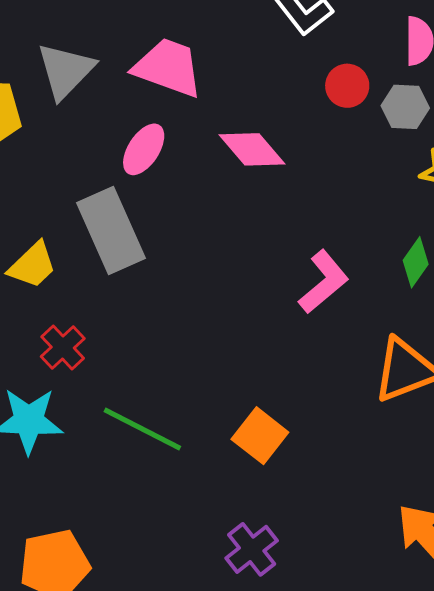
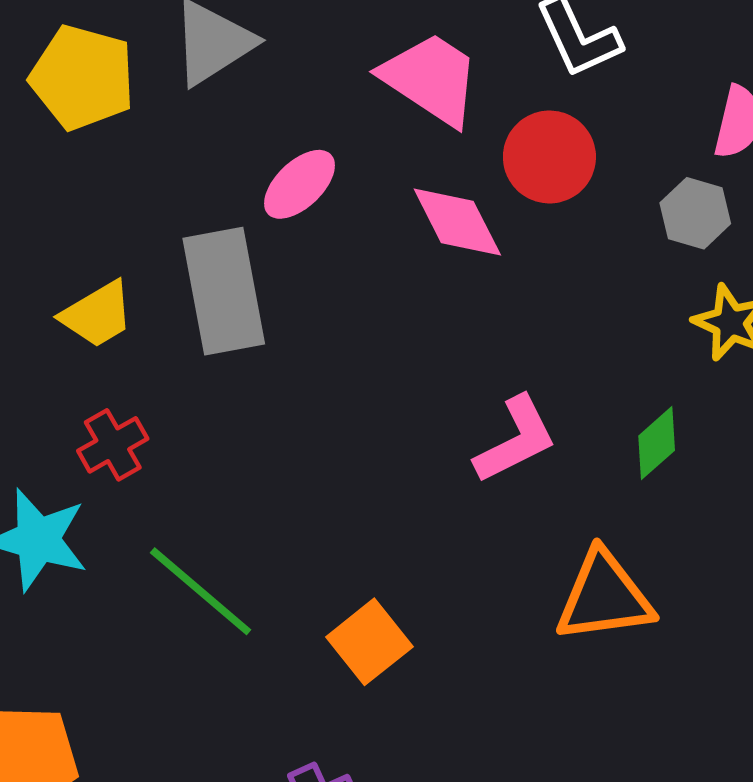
pink trapezoid: (168, 68) -> (431, 79), moved
red circle: (347, 86) -> (549, 157), moved, size x1.4

